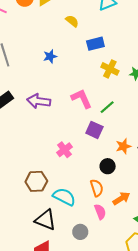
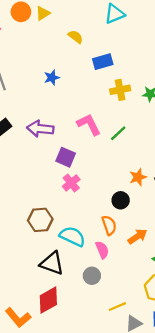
yellow cross: (110, 69) -> (120, 90), turned -36
purple square: (94, 130) -> (66, 157), moved
pink semicircle: (100, 212) -> (102, 250), moved

